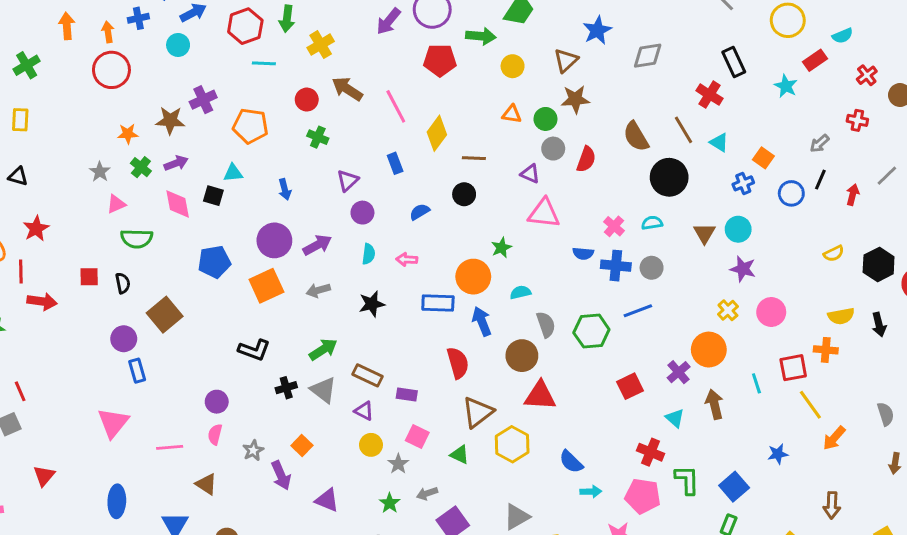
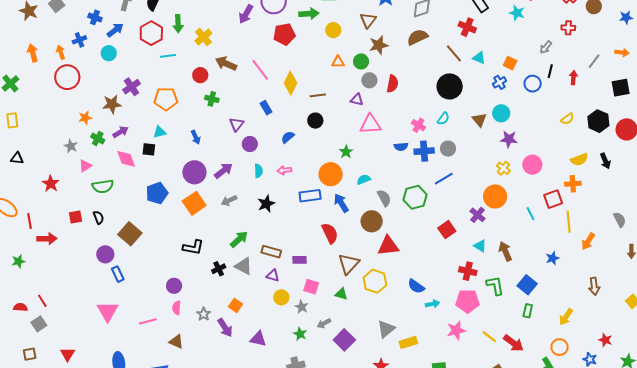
brown semicircle: (636, 136) -> (417, 37), moved, turned 105
cyan semicircle: (652, 223) -> (443, 119), turned 144
red star: (36, 229) -> (51, 184), moved
brown arrow: (714, 404) -> (505, 251), moved
yellow line: (810, 405) -> (569, 222), turned 40

